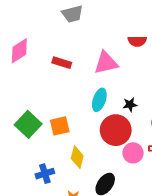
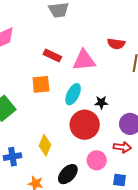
red rectangle: (62, 63) -> (52, 56), moved
orange square: (60, 126) -> (41, 84), moved
pink circle: (133, 153) -> (97, 160), moved

